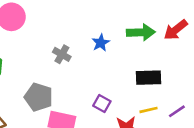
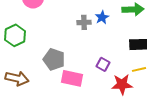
gray cross: (62, 54) -> (84, 22), moved, turned -32

